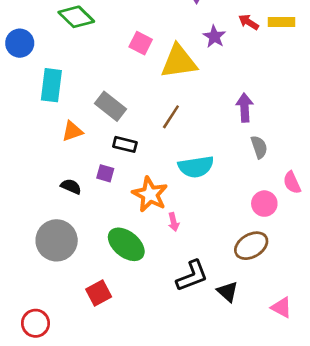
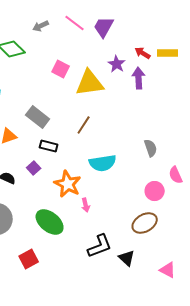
purple arrow: (245, 108) -> (139, 78), moved
purple square: (105, 173) -> (34, 168), turned 32

